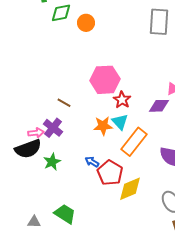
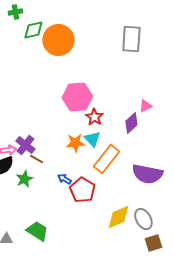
orange circle: (86, 23) -> (58, 40), size x1.8
brown line: (64, 103) -> (36, 159), moved
purple diamond: (159, 106) -> (131, 123), turned -40
yellow diamond: (130, 189) -> (118, 217), moved

